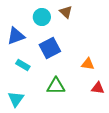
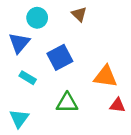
cyan circle: (42, 17) -> (37, 18), moved
blue triangle: (16, 36) -> (19, 43), turned -30
orange triangle: (88, 64) -> (105, 76), size x1.5

